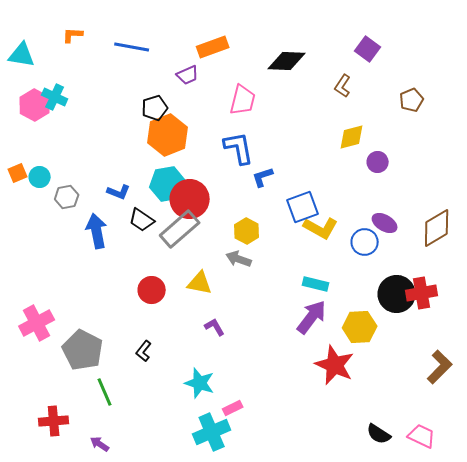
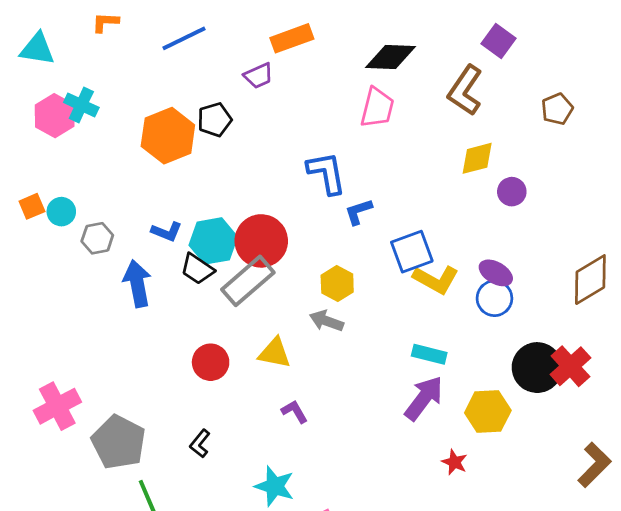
blue line: (132, 47) -> (184, 38), turned -36
brown L-shape: (343, 86) -> (465, 90), size x1.6
pink trapezoid: (243, 100) -> (377, 108), moved
orange hexagon: (168, 135) -> (168, 136), moved
cyan hexagon: (168, 184) -> (213, 241), moved
purple ellipse: (385, 223) -> (496, 273), moved
red cross: (422, 293) -> (570, 366), turned -32
red star: (335, 365) -> (454, 462), size x0.5

